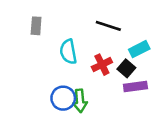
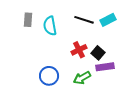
cyan rectangle: (139, 49) -> (108, 20), moved
cyan semicircle: (68, 52) -> (50, 26), moved
green arrow: (80, 101) -> (82, 78), moved, turned 66

